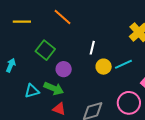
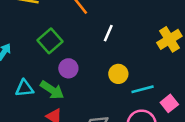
white line: (92, 48) -> (108, 33), moved
cyan line: (123, 64) -> (143, 89), moved

